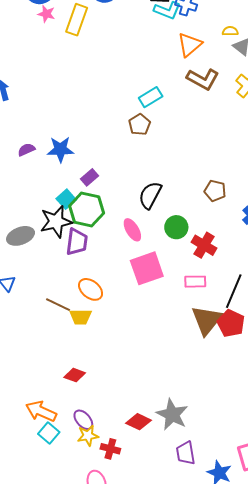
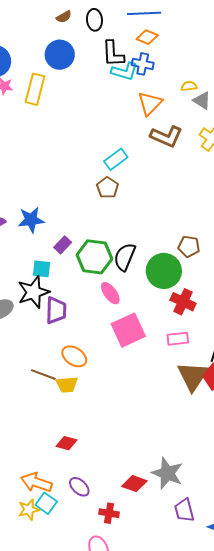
cyan square: (66, 199) -> (42, 269), turned -36
green hexagon: (87, 209) -> (94, 257), moved
green circle: (176, 227) -> (164, 271), moved, size x1.5
yellow star: (88, 436) -> (29, 510), moved

